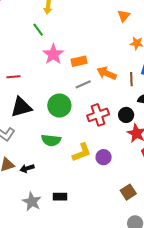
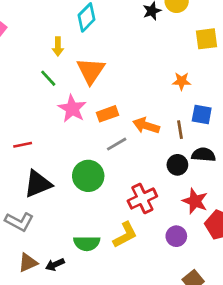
orange triangle: (124, 16) -> (91, 71), moved, size x1.6
red cross: (98, 115) -> (142, 199), moved
black circle: (126, 115) -> (177, 165), moved
green semicircle: (51, 140) -> (87, 243), moved
purple circle: (104, 157) -> (176, 236), moved

